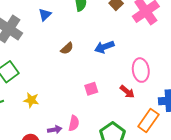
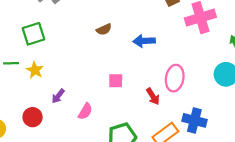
yellow star: (31, 100) -> (35, 70), moved
purple arrow: (55, 130) -> (58, 96), moved, turned 120

